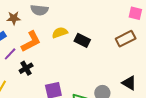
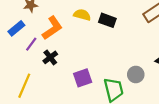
yellow semicircle: (60, 33) -> (82, 15), turned 42

